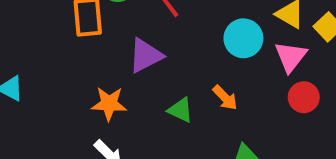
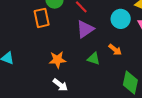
purple triangle: (146, 56) -> (85, 29), moved

